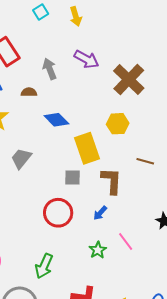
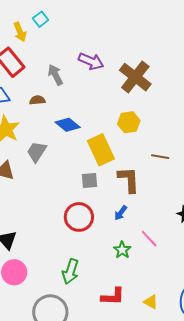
yellow arrow: (76, 16) -> (20, 32), moved
gray trapezoid: (21, 158) -> (37, 152), moved

